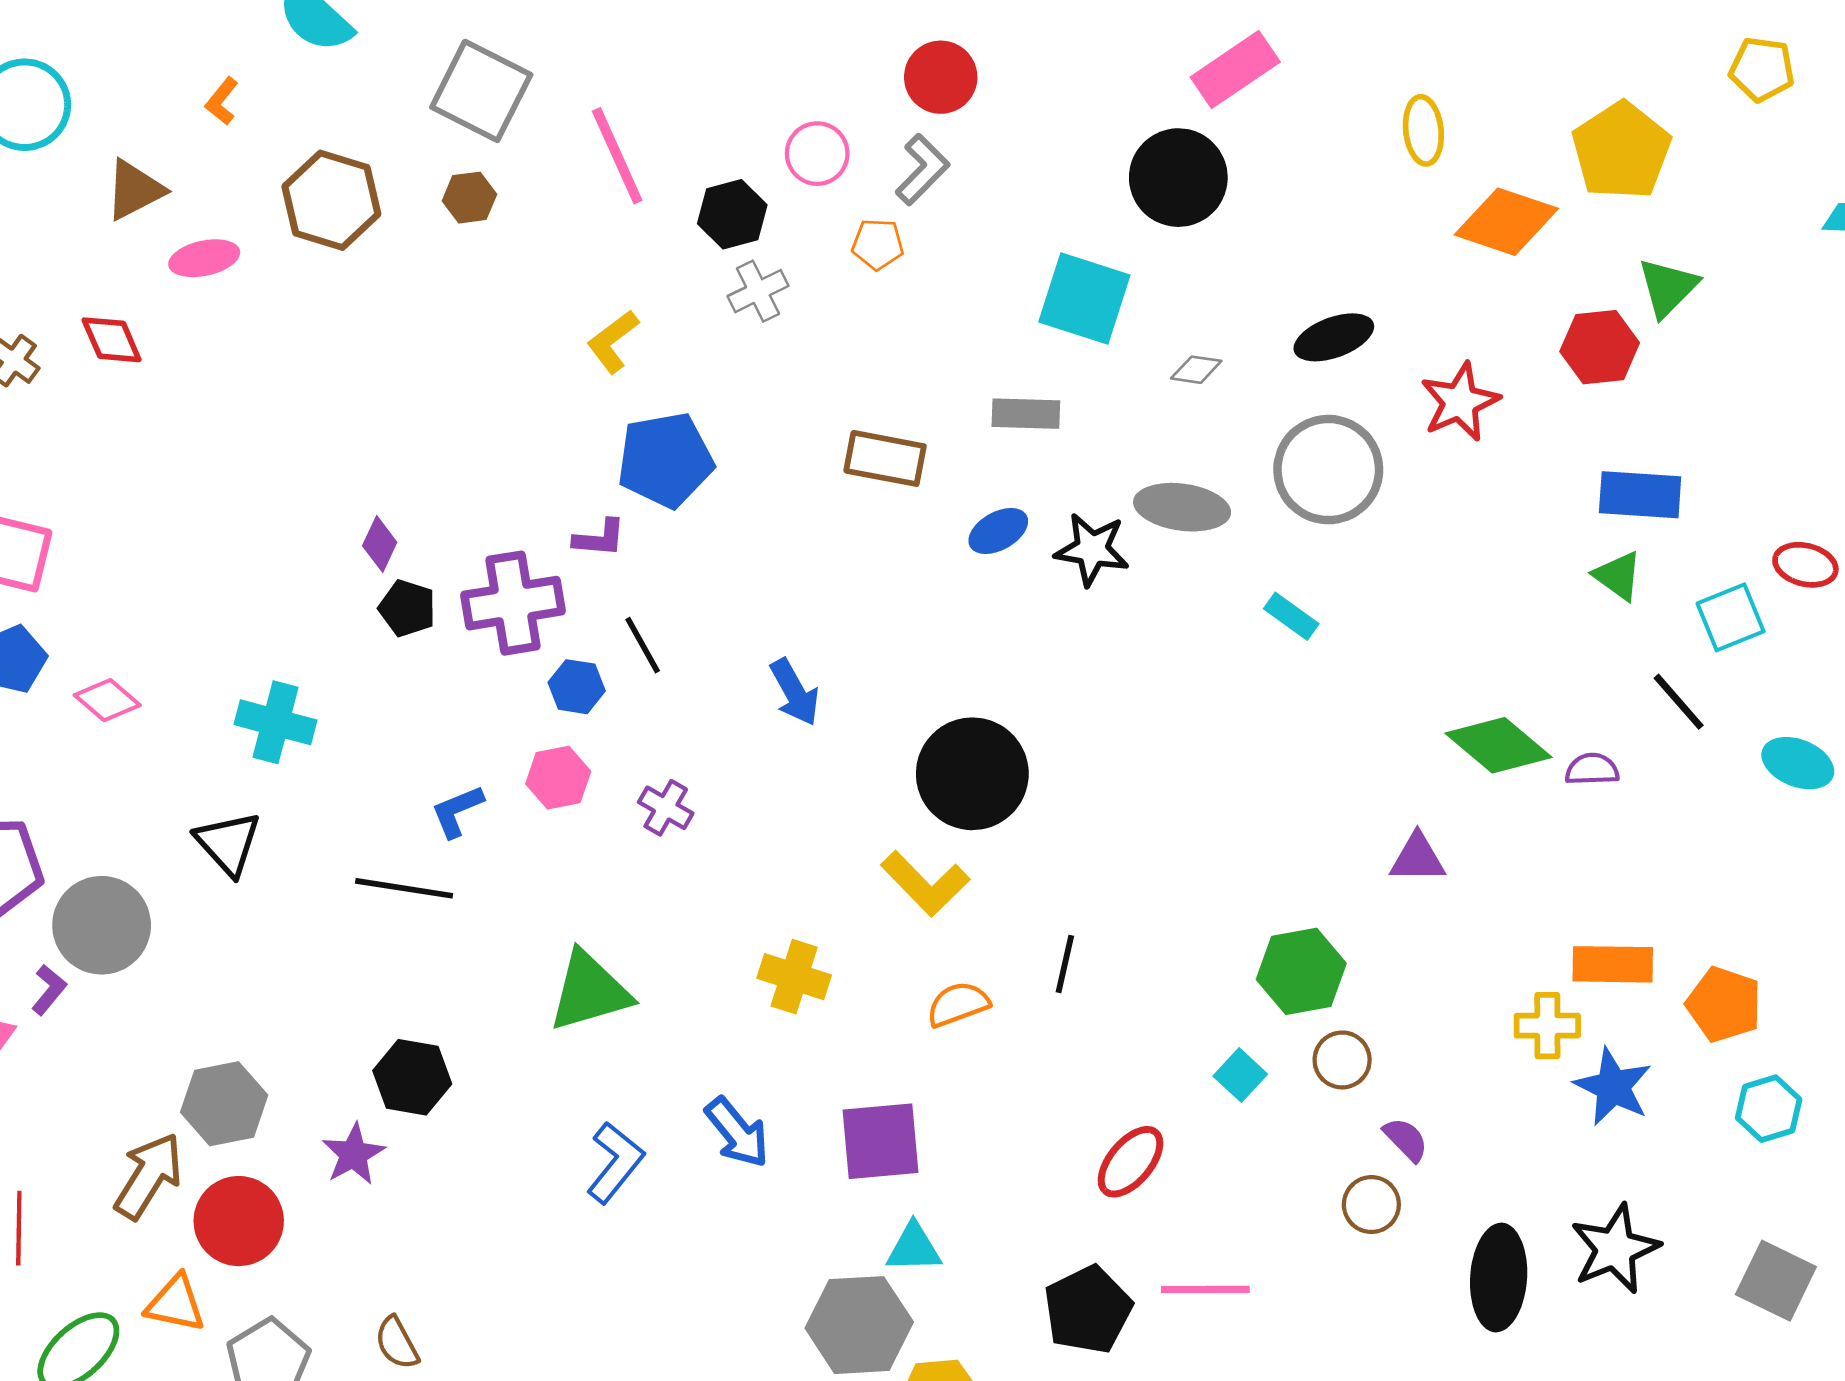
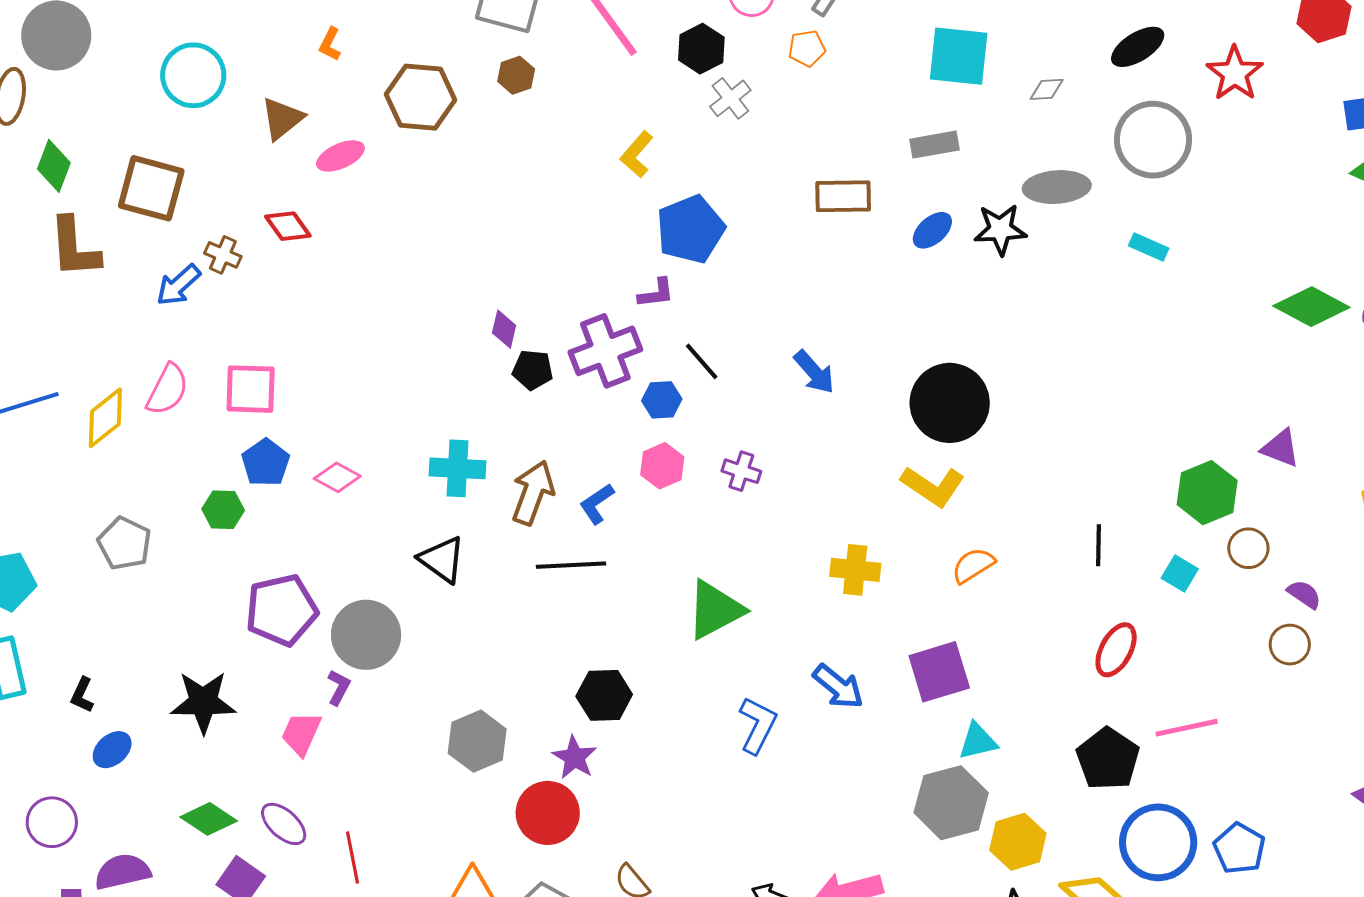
purple triangle: (1417, 858) -> (1281, 448), moved, turned 33
black line: (1065, 964) -> (1099, 545), moved
brown arrow: (149, 1176) -> (533, 493), moved
red circle: (239, 1221) -> (548, 813), moved

